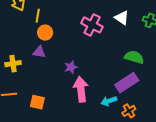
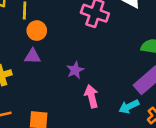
pink arrow: (81, 89) -> (91, 96), size x0.7

